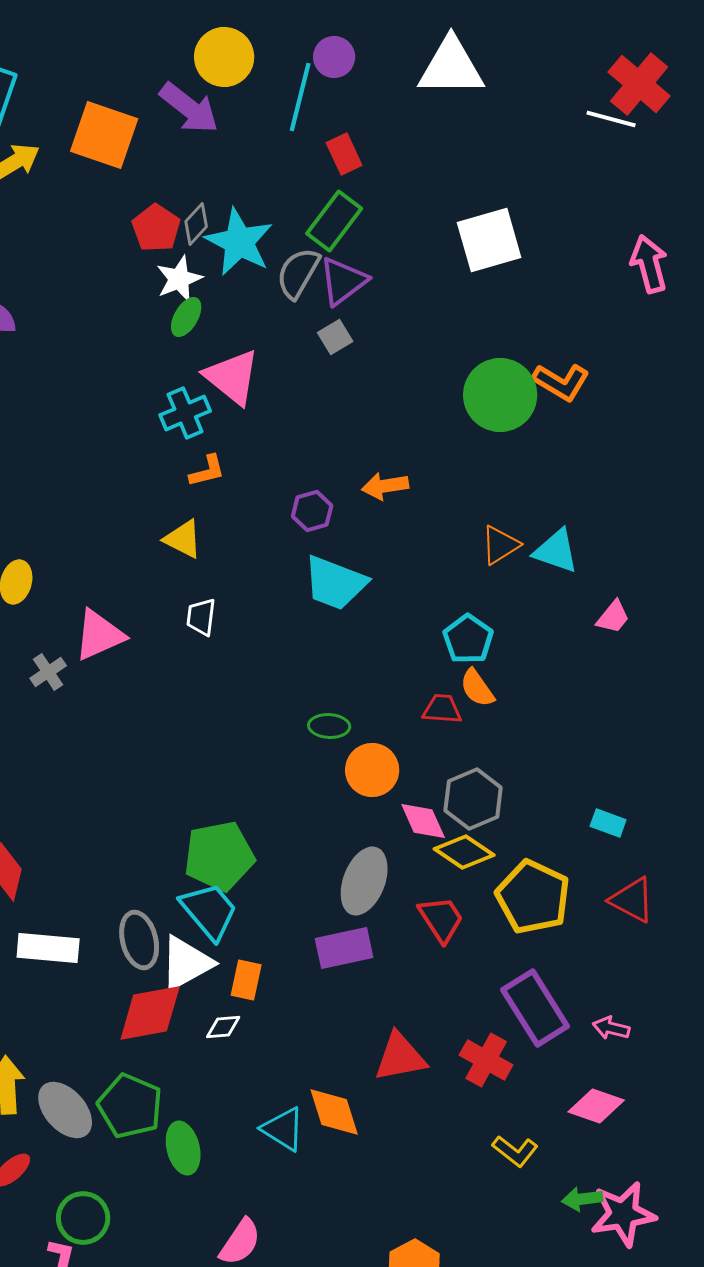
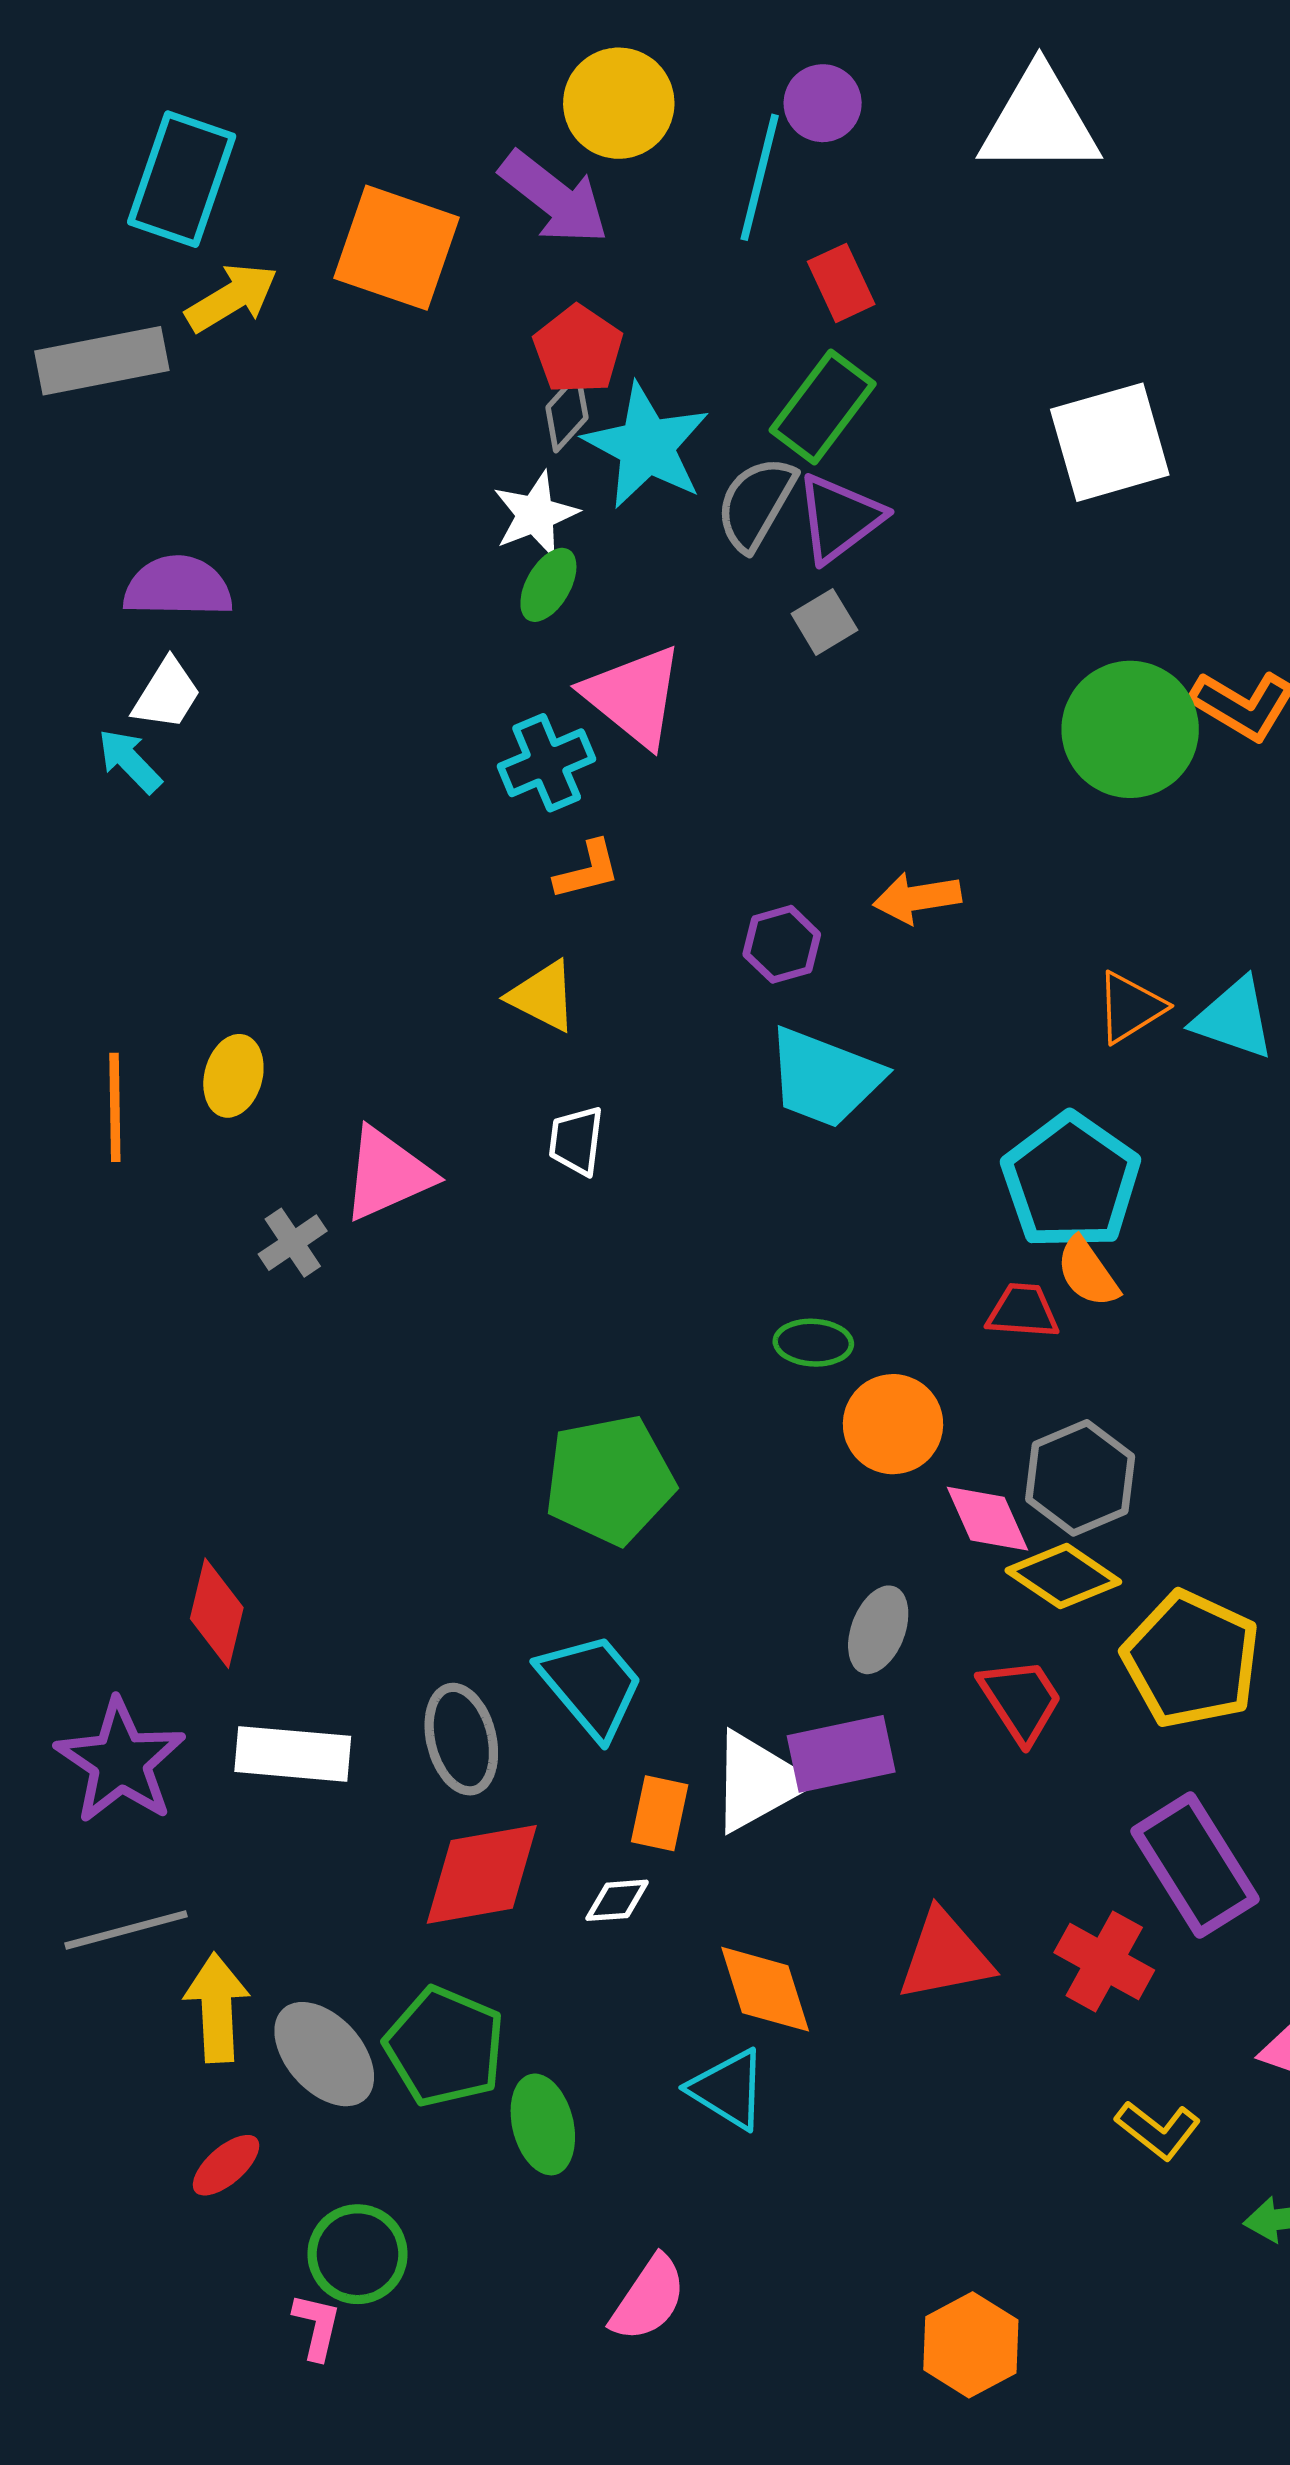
red pentagon: (156, 228) -> (578, 350), moved
cyan pentagon: (468, 639) -> (1071, 1181), size x1.5
green pentagon: (219, 856) -> (610, 1480), moved
gray ellipse: (364, 881) -> (878, 1630), size x0.7
white triangle: (186, 963) -> (758, 1782), moved
orange diamond: (334, 1112) -> (765, 1989), moved

